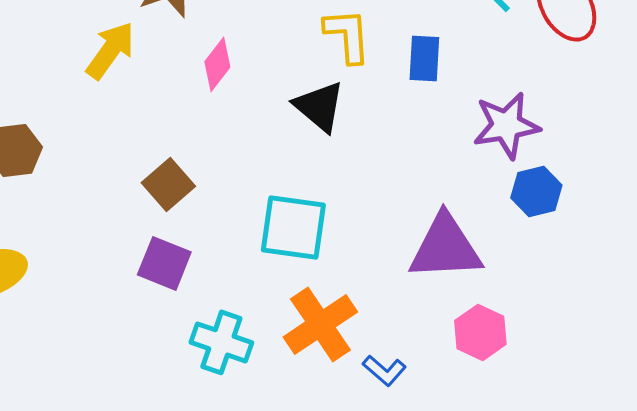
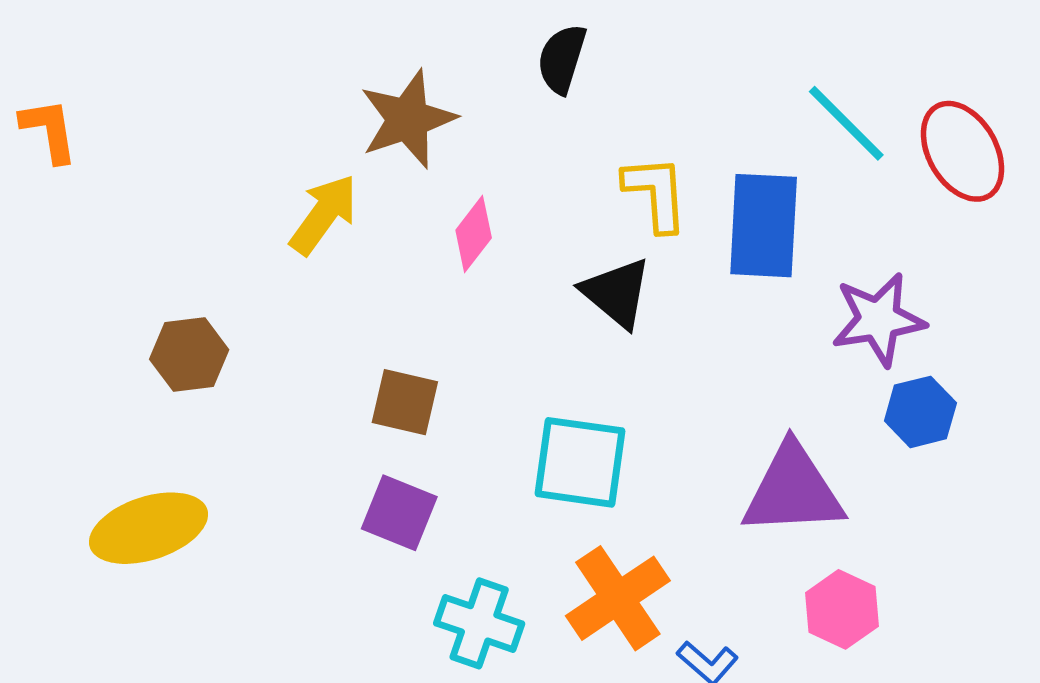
blue rectangle: (424, 58) -> (764, 226), size x1.6
brown square: (168, 184) -> (405, 402), turned -36

